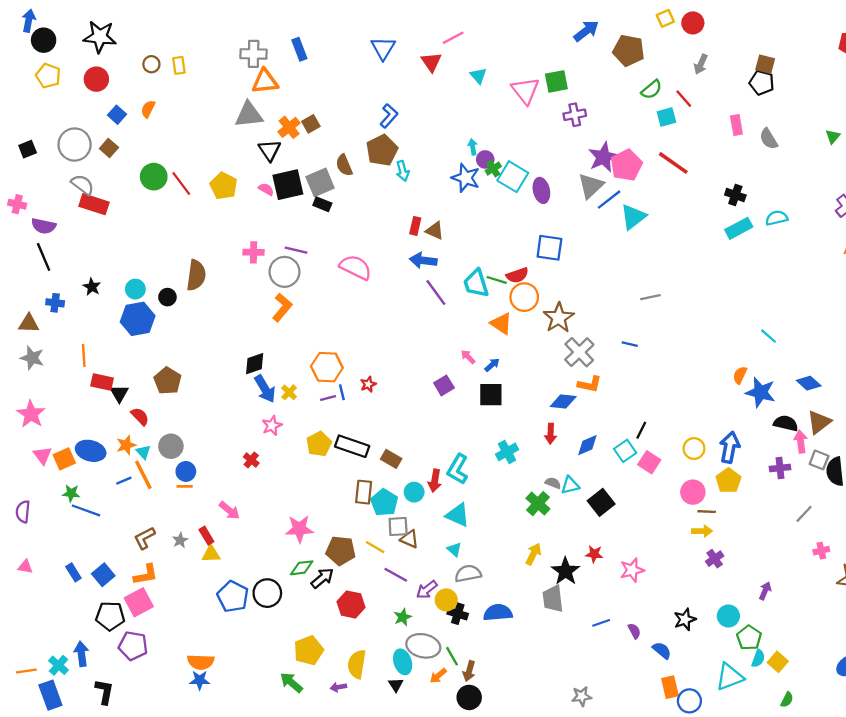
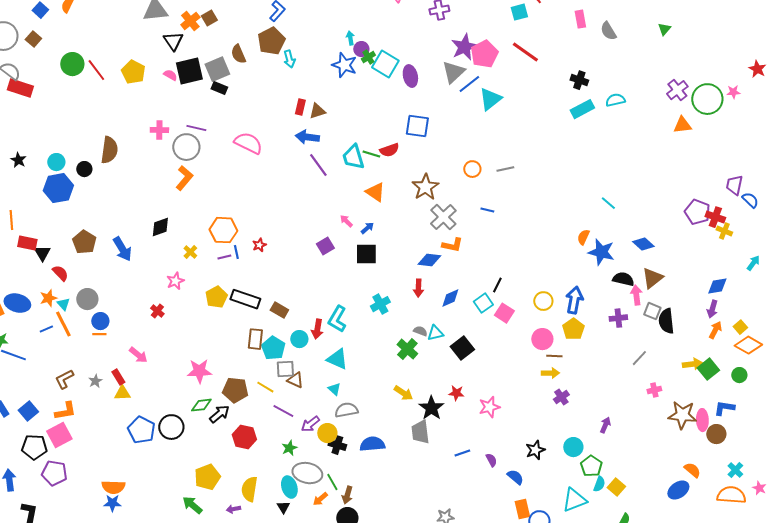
brown triangle: (435, 231) -> (317, 111), turned -42
orange circle: (524, 297) -> (472, 169), moved, size x0.7
blue arrow: (265, 389) -> (122, 249), moved
yellow arrow: (533, 554) -> (403, 393), turned 96

